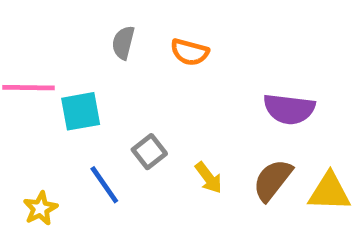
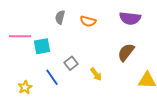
purple semicircle: (289, 109) -> (130, 18), moved
brown semicircle: (273, 180) -> (126, 52), moved

